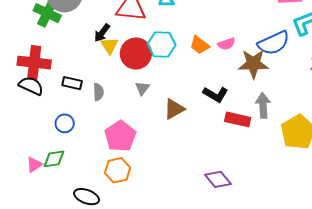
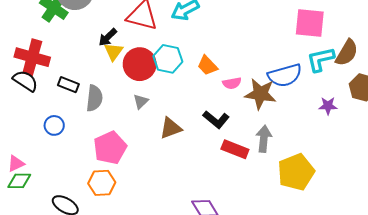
pink semicircle: (227, 44) -> (232, 83), moved
gray semicircle: (98, 92) -> (94, 98), size x1.4
green diamond: (54, 159) -> (19, 181), moved

